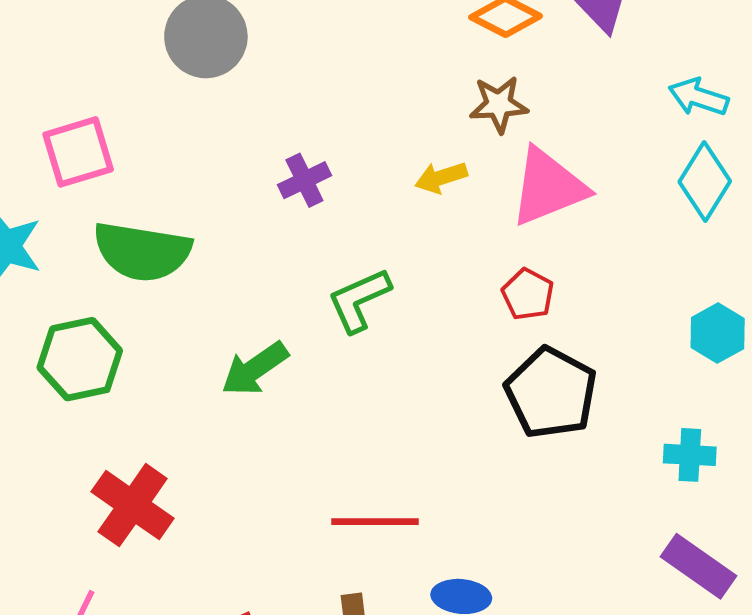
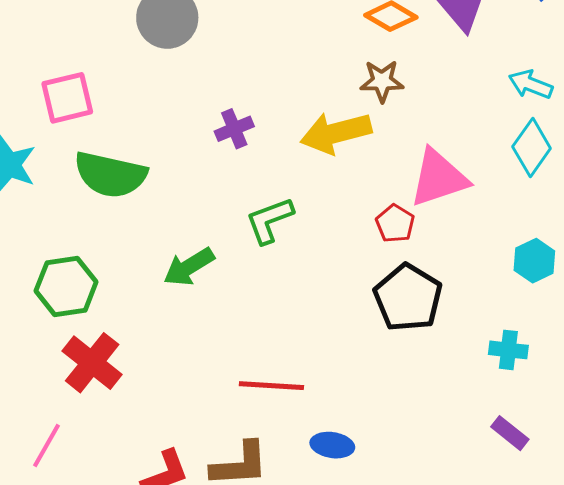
yellow arrow: (441, 177) -> (336, 133), size x1.8
pink triangle: (548, 187) -> (439, 178), moved
green hexagon: (80, 359) -> (66, 286), moved
purple rectangle: (698, 566) -> (510, 433), size x0.7

